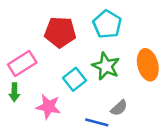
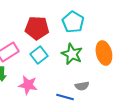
cyan square: (75, 79) -> (39, 55), moved
gray semicircle: (119, 108) -> (82, 86), turned 32

